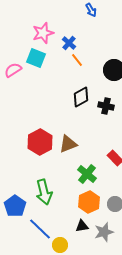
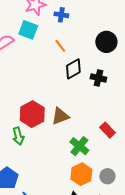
blue cross: (69, 43) -> (61, 15), turned -32
orange line: (77, 60) -> (60, 46), moved
green arrow: (44, 192) -> (18, 136), moved, size x0.7

